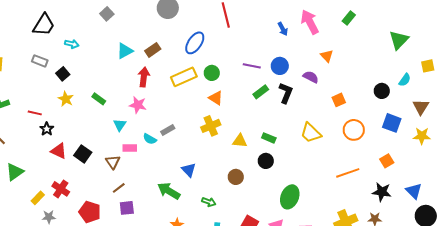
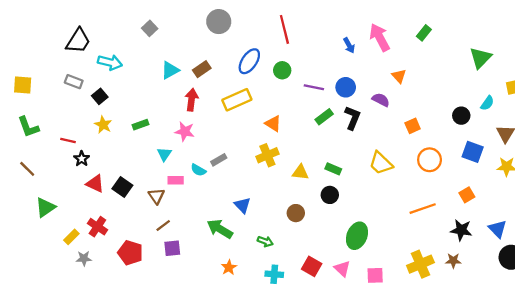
cyan arrow: (72, 44) -> (110, 62), size x1.5
green circle: (212, 73) -> (282, 70), moved
green rectangle: (99, 99) -> (141, 125), turned -56

